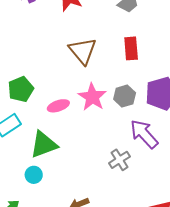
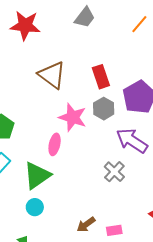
red rectangle: (131, 48) -> (101, 77), moved
pink ellipse: (58, 106) -> (55, 144), moved, turned -45

